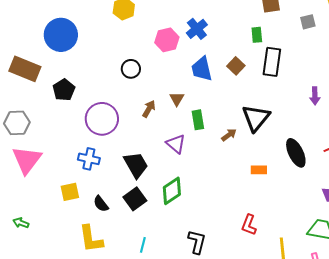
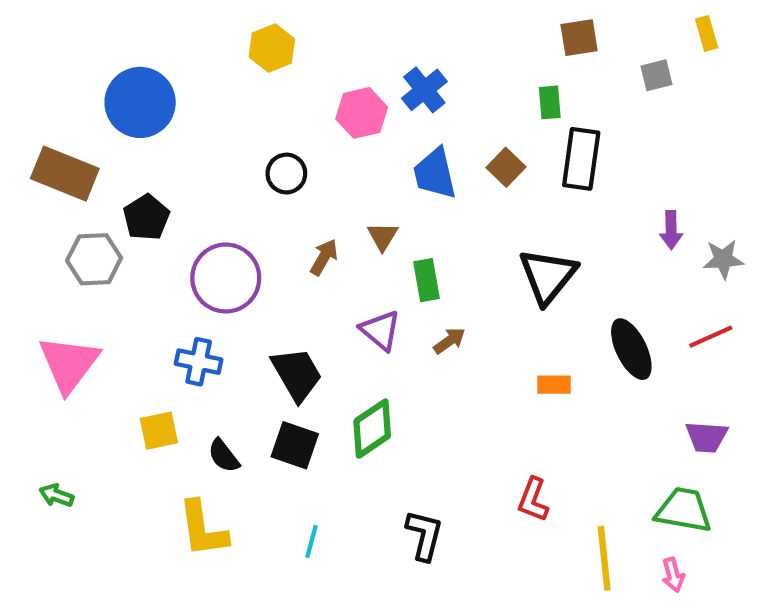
gray hexagon: (17, 123) -> (94, 259), moved
brown arrow: (229, 135) -> (449, 341), moved
black square: (135, 199) -> (295, 445), turned -35

